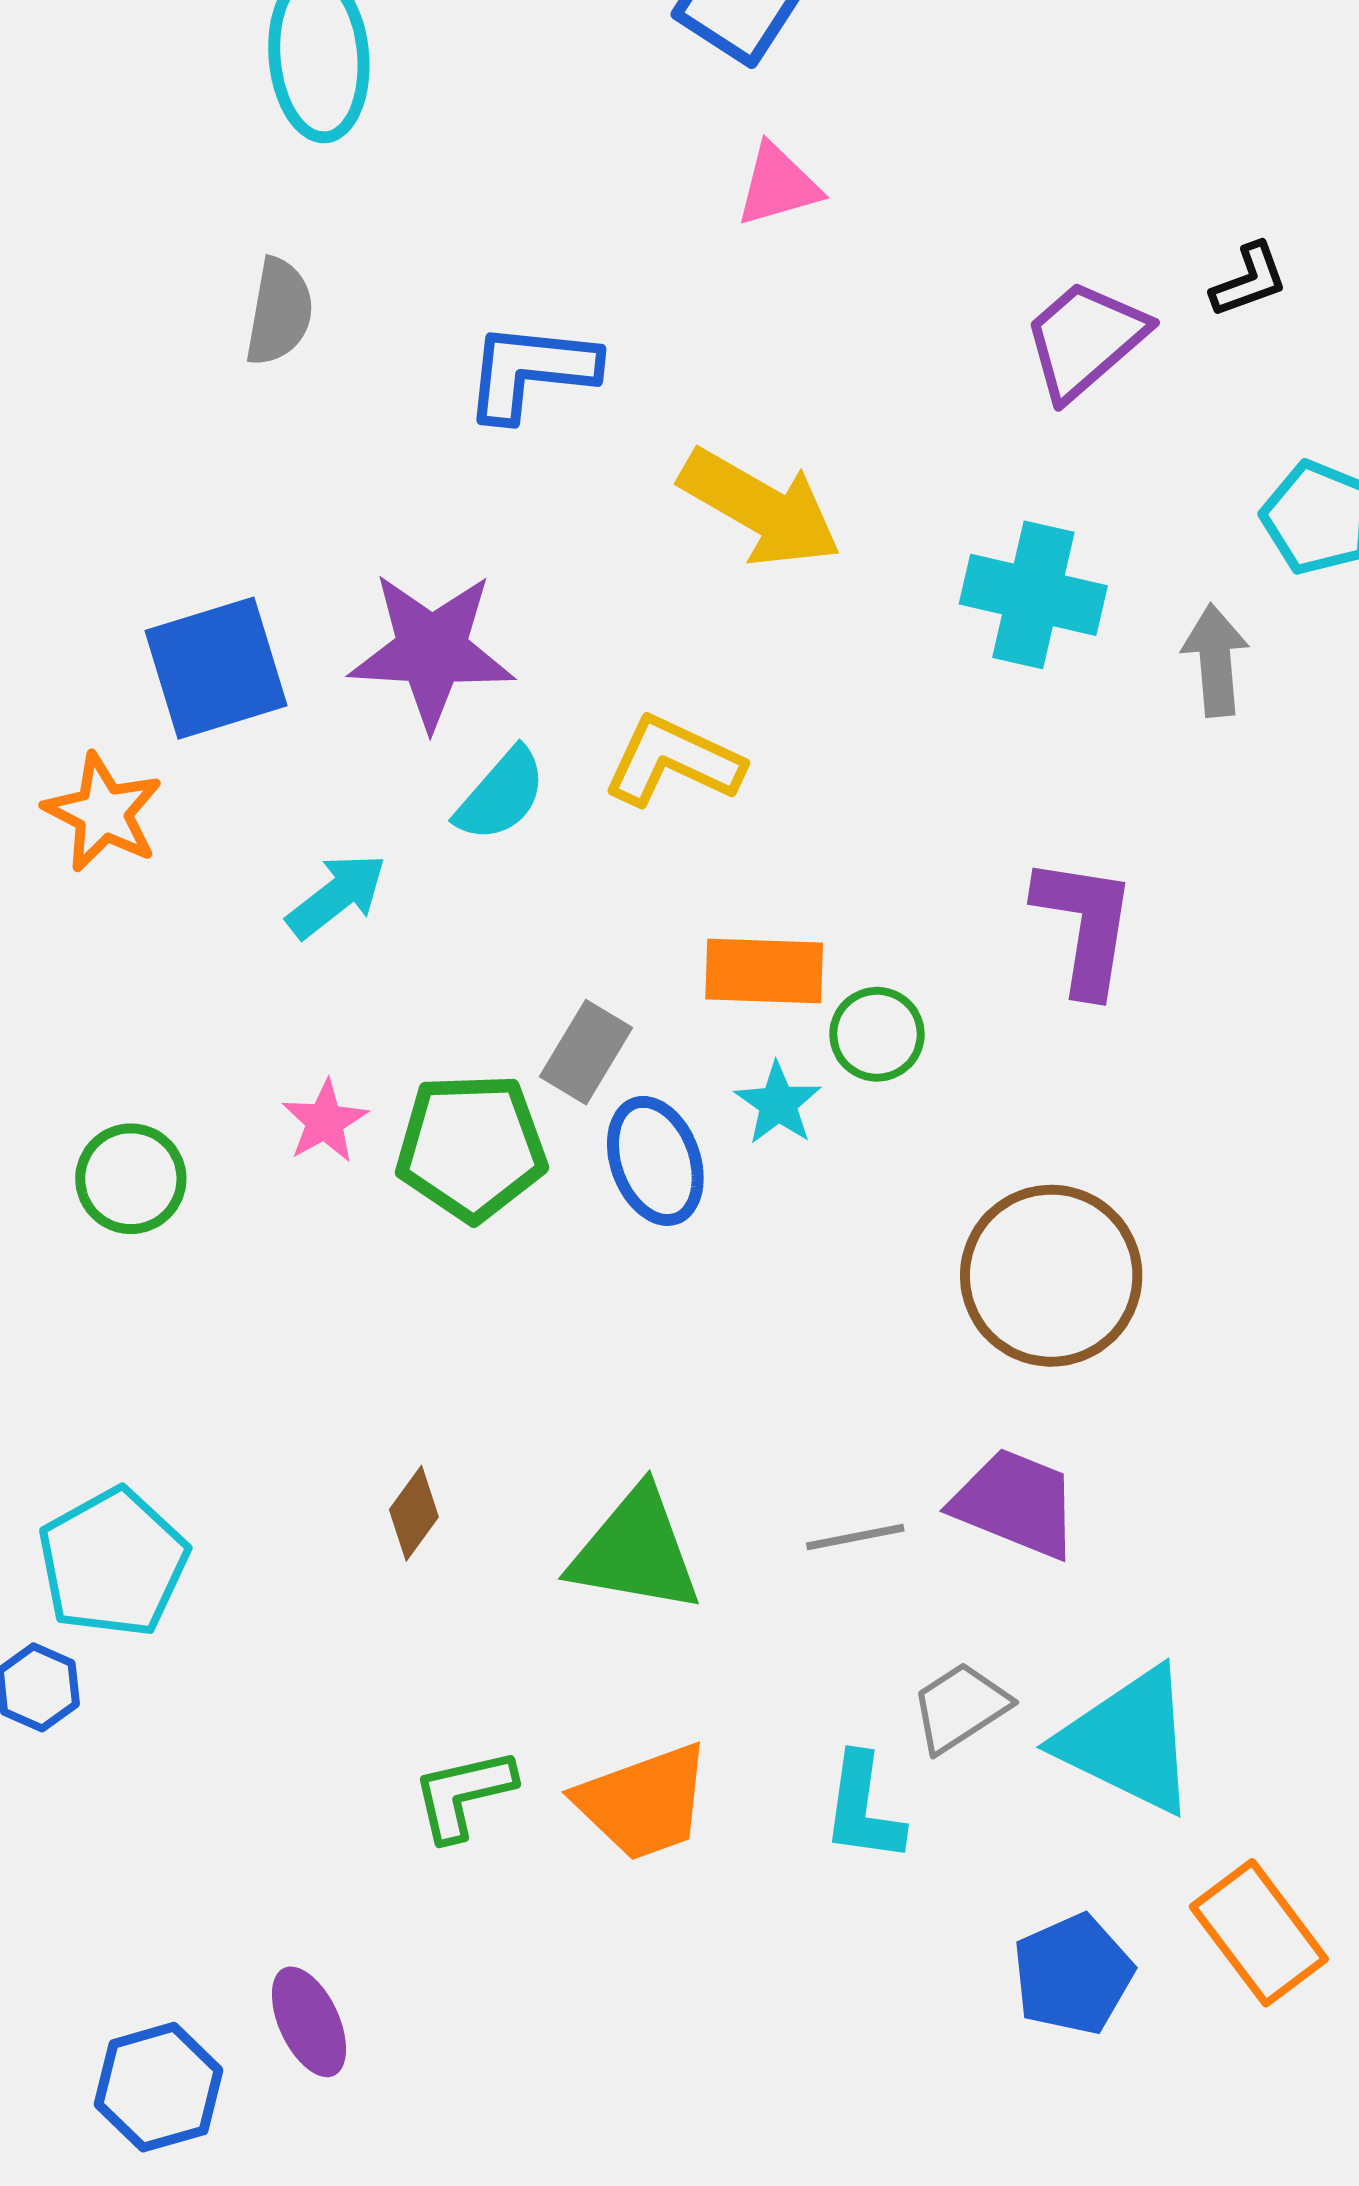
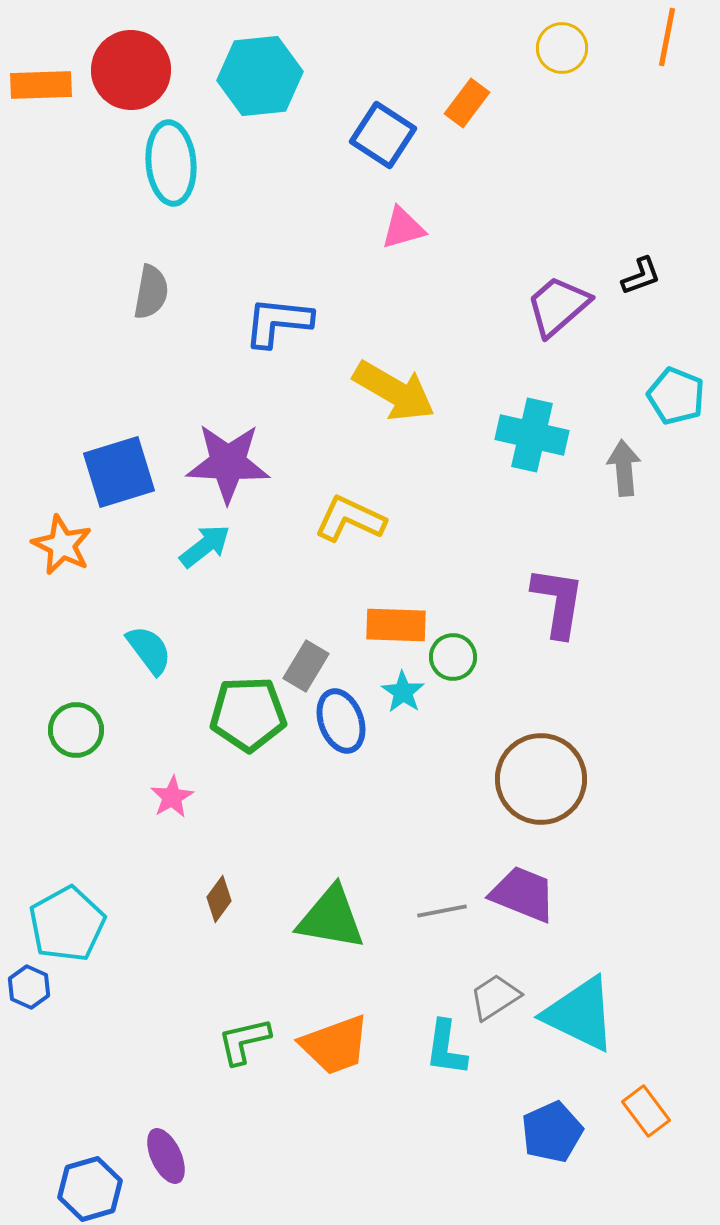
cyan semicircle: (501, 795) -> (149, 650), moved, turned -78
cyan arrow: (337, 896) -> (205, 546), moved
pink star: (325, 1121) -> (172, 797), moved
orange rectangle: (1259, 1933) -> (646, 1111), size x0.7

